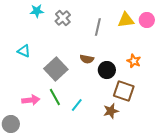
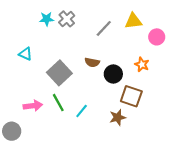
cyan star: (37, 11) -> (47, 19), moved
pink circle: (147, 20) -> (157, 37), moved
gray line: (98, 27) -> (104, 28), turned 30

